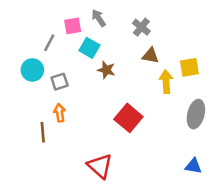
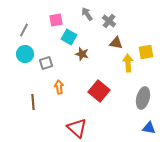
gray arrow: (99, 18) -> (87, 14), moved
gray line: (49, 43) -> (24, 30), moved
orange arrow: (60, 113) -> (59, 87), moved
gray ellipse: (196, 114) -> (143, 98), moved

